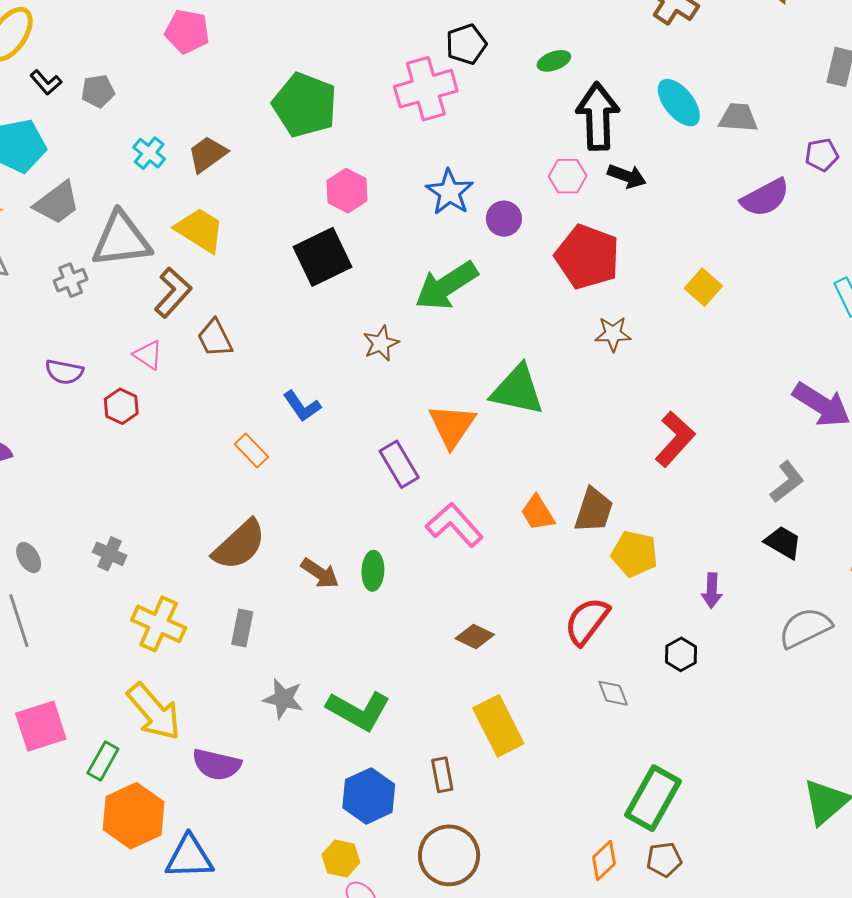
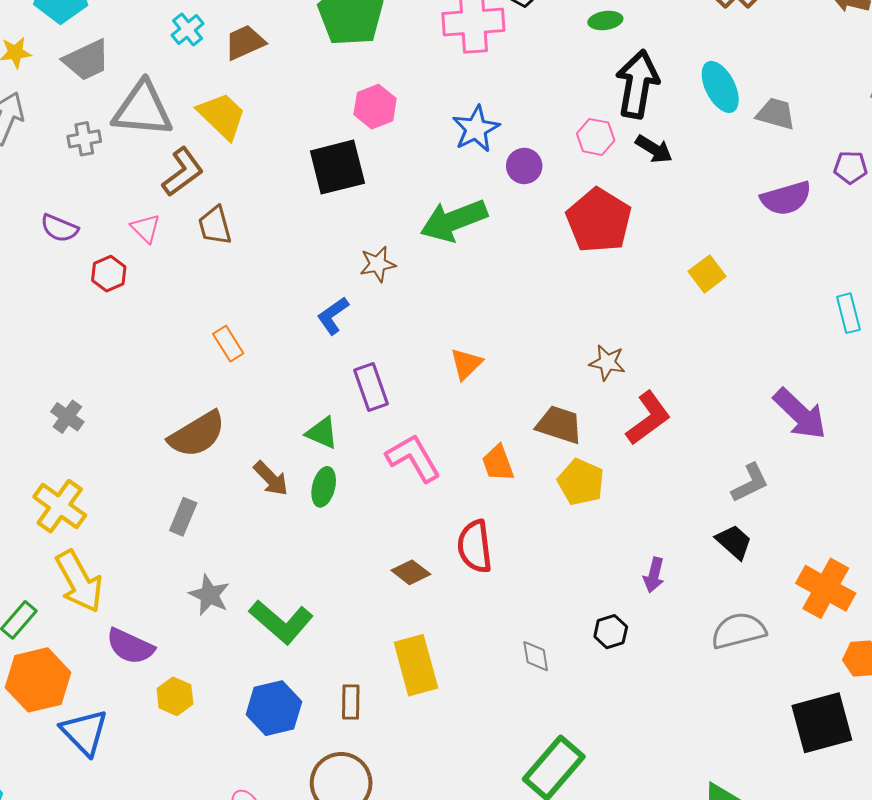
brown star: (613, 334) -> (607, 362), moved
green triangle: (517, 390) -> (322, 433), moved, size x0.6
blue L-shape: (302, 406) -> (333, 316), moved, turned 78
orange triangle: (452, 426) -> (466, 364), moved, size x0.7
brown trapezoid: (594, 510) -> (559, 425), moved, turned -102
yellow pentagon: (634, 554) -> (581, 482), moved
red semicircle: (587, 621) -> (475, 546), moved, turned -56
yellow cross: (159, 624) -> (60, 506), moved
blue triangle: (189, 857) -> (84, 732), turned 36
yellow hexagon: (341, 858) -> (175, 696), moved

